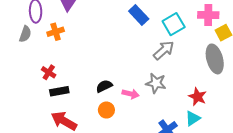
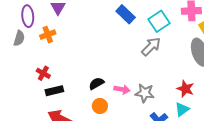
gray star: (156, 83) -> (145, 93), moved

